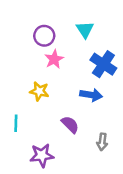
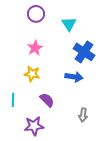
purple circle: (44, 36) -> (36, 14), moved
pink star: (54, 59) -> (35, 48), moved
purple semicircle: (70, 125) -> (47, 100), moved

